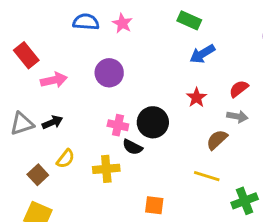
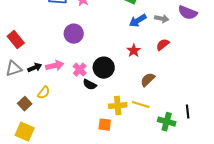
red rectangle: (26, 55) -> (16, 40), moved
pink arrow: (54, 80) -> (55, 66), moved
gray arrow: (237, 116) -> (162, 19), moved
pink cross: (118, 125) -> (80, 70), turned 32
yellow cross: (106, 169) -> (118, 106), moved
green cross: (245, 201) -> (167, 122), turned 36

